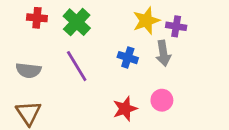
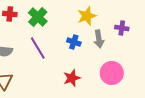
purple cross: (176, 26) -> (122, 28), moved
pink circle: (162, 100) -> (112, 73), moved, size x1.5

